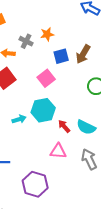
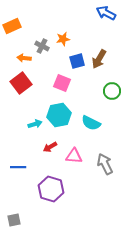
pink square: (46, 78) -> (62, 83), turned -30
red arrow: (64, 126) -> (50, 147), moved, turned -80
cyan semicircle: (86, 127) -> (91, 123), moved

